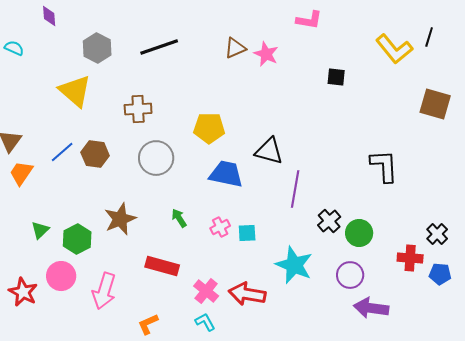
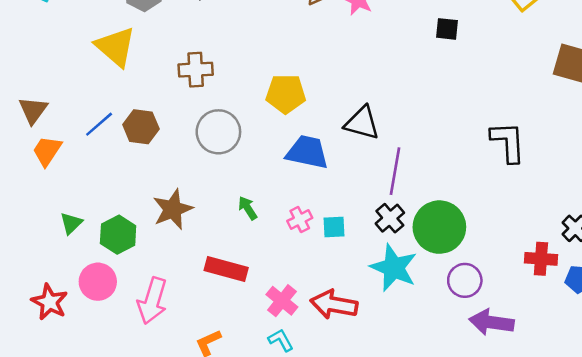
black cross: (329, 221) -> (390, 218), moved
green circle: (359, 233) -> (439, 227), moved, size x1.5

